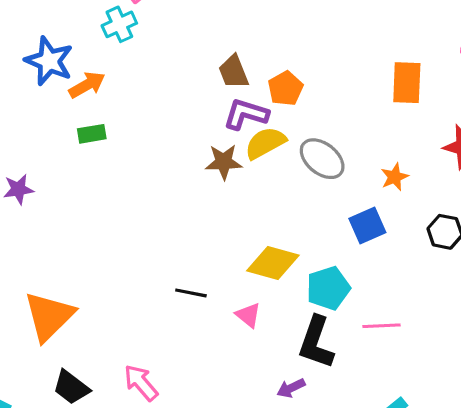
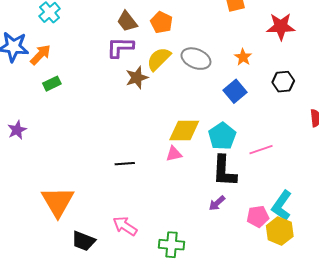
purple L-shape: (246, 114) -> (120, 47), moved
black line: (191, 293) -> (125, 164), moved
pink triangle: (248, 315) -> (174, 154), moved, turned -36

